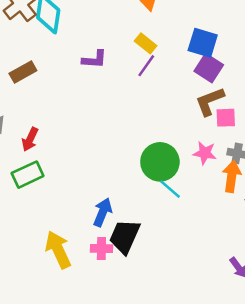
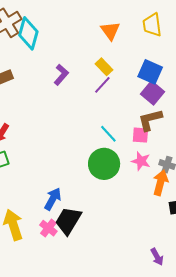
purple L-shape: (94, 59) -> (61, 75), turned -60
pink square: (226, 118) -> (140, 135), moved
cyan line: (170, 189) -> (108, 134), moved
pink cross: (101, 248) -> (48, 228), turned 30

